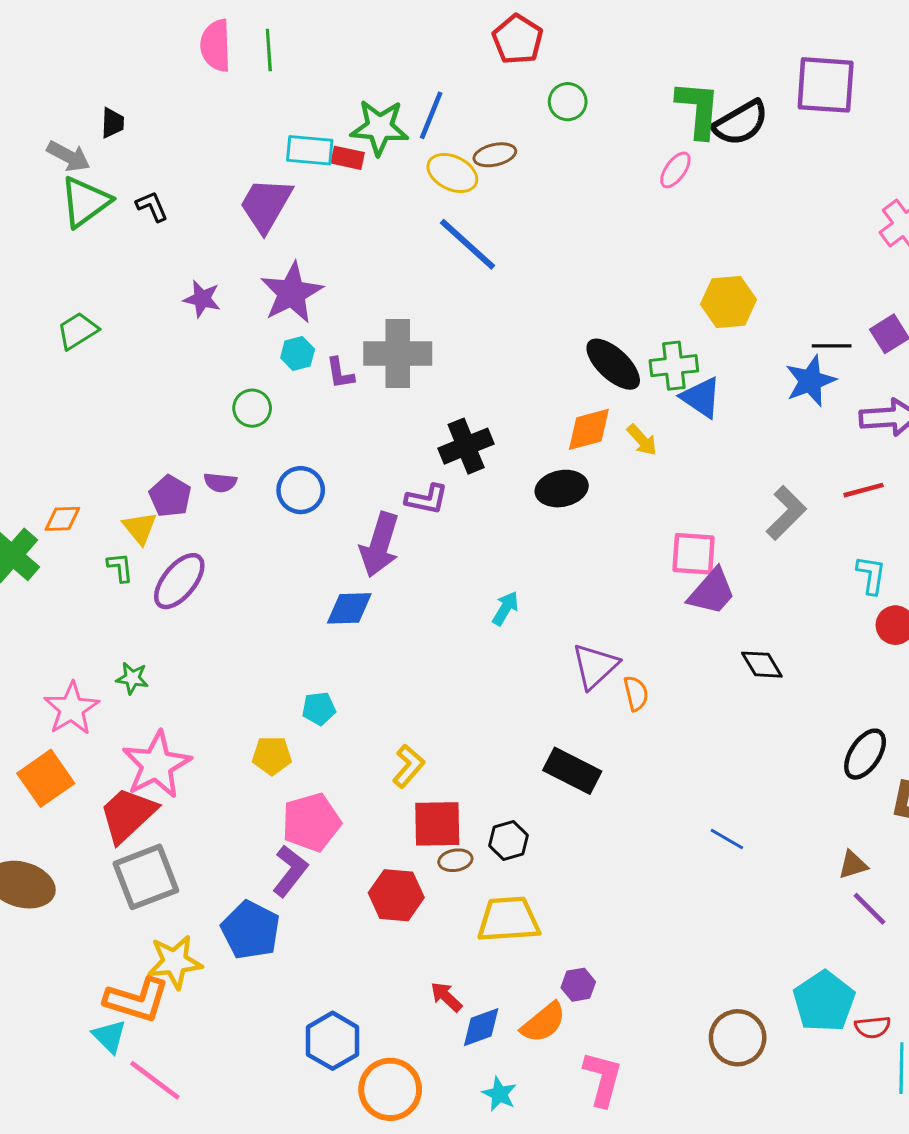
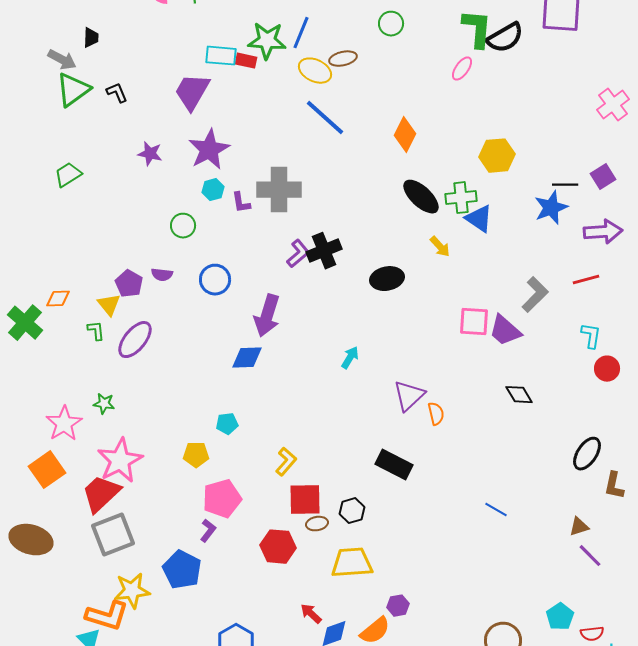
orange diamond: (589, 429) -> (405, 135), moved, turned -48
purple L-shape: (427, 499) -> (298, 254), moved, turned -52
purple trapezoid: (712, 592) -> (505, 331), moved, turned 90
purple L-shape: (290, 871) -> (208, 531), size x0.7
cyan pentagon: (824, 1001) -> (560, 617), size x0.7

